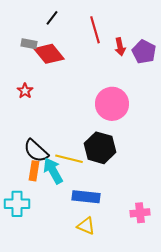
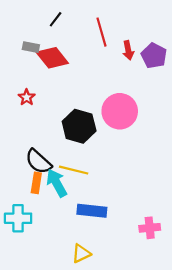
black hexagon: (100, 148) -> (79, 126), moved
yellow triangle: (86, 226) -> (81, 254), moved, turned -48

